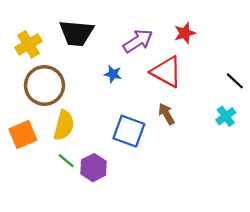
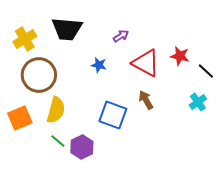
red star: (185, 33) -> (180, 56), moved, turned 30
purple arrow: (138, 41) -> (121, 36), size x0.6

